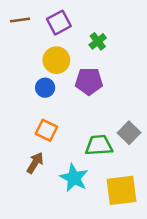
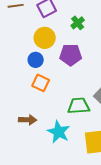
orange square: (46, 130) -> (41, 83), moved
brown arrow: (35, 163) -> (28, 120), turned 60

